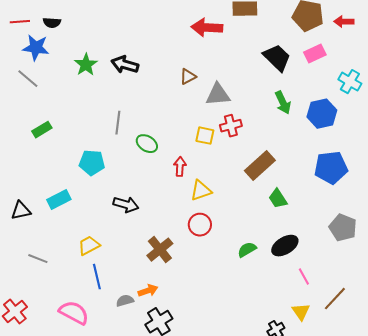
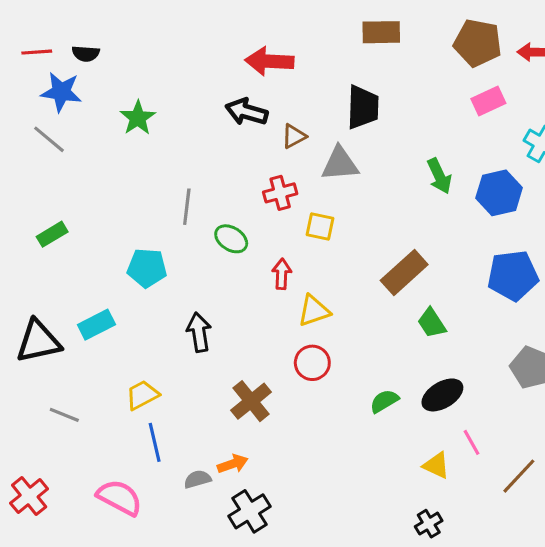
red arrow: (207, 28) -> (269, 61), moved
black trapezoid: (277, 58) -> (363, 107), moved, turned 48
black arrow: (125, 65) -> (246, 112), moved
red cross: (231, 126) -> (280, 193), moved
green rectangle: (42, 130) -> (52, 234), moved
black arrow: (126, 205) -> (199, 332), turned -115
black triangle: (21, 211) -> (38, 341), size x1.5
yellow triangle: (301, 312) -> (436, 465), moved, turned -30

